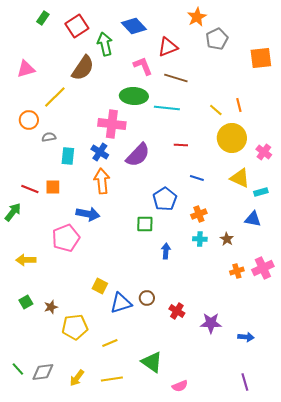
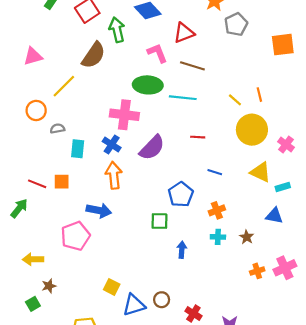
brown star: (51, 307) -> (49, 286), moved

